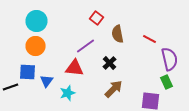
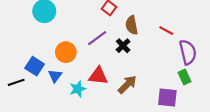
orange circle: (36, 46) -> (66, 52), moved
black cross: (110, 63) -> (123, 46), moved
red triangle: (74, 68) -> (98, 76), moved
blue square: (28, 72) -> (35, 66), turned 30

